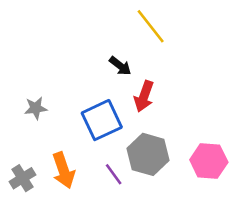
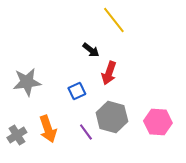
gray star: (36, 108) -> (27, 82), size x1.6
blue square: (102, 120) -> (77, 91), size x0.6

